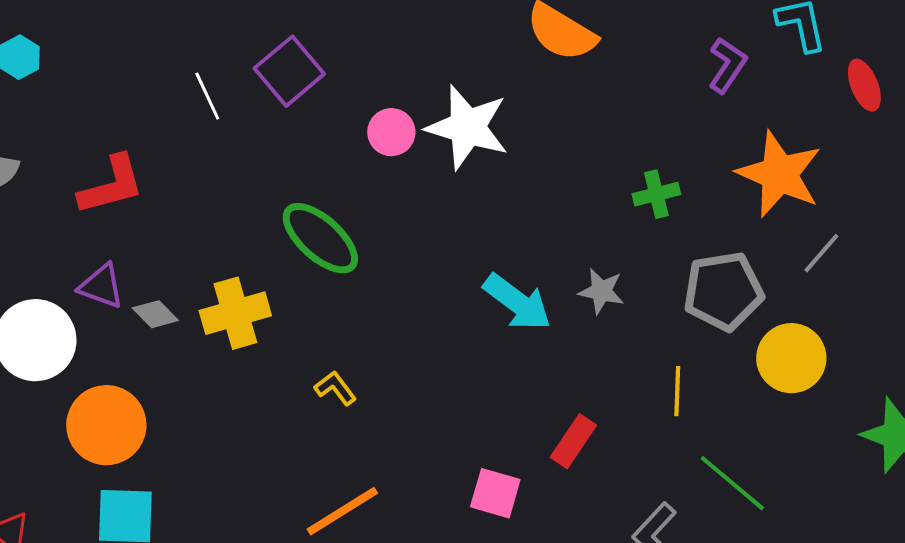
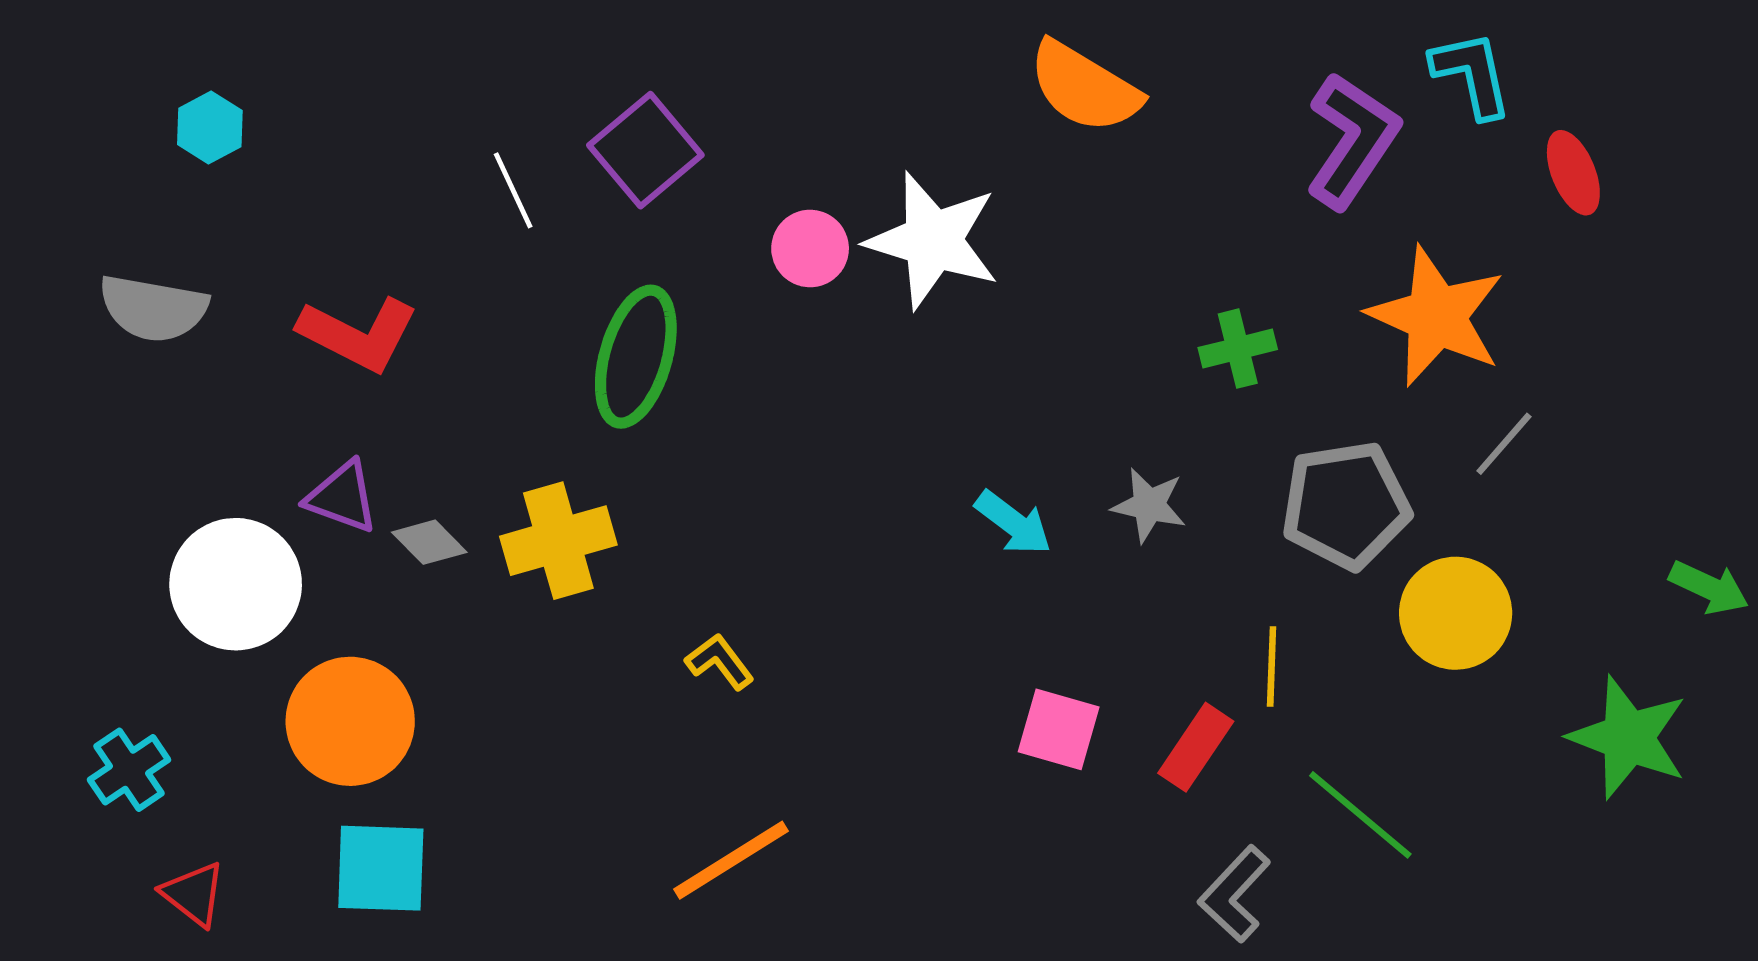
purple L-shape: (727, 65) -> (1352, 140), size x1.5
red L-shape: (111, 185) -> (358, 334), turned 42
green ellipse: (320, 238) -> (636, 357), moved, turned 64
cyan arrow: (517, 302) -> (1013, 523), size x0.7
red rectangle: (573, 441) -> (1196, 747), moved
pink square: (495, 493) -> (1059, 729), moved

